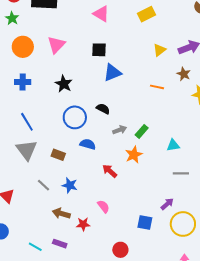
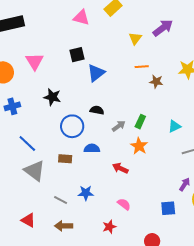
pink triangle: (101, 14) -> (81, 18), moved
brown star: (184, 74) -> (156, 82), moved
orange line: (157, 87) -> (142, 67), moved
brown rectangle: (58, 155) -> (65, 159), moved
brown arrow: (61, 214) -> (64, 226), moved

